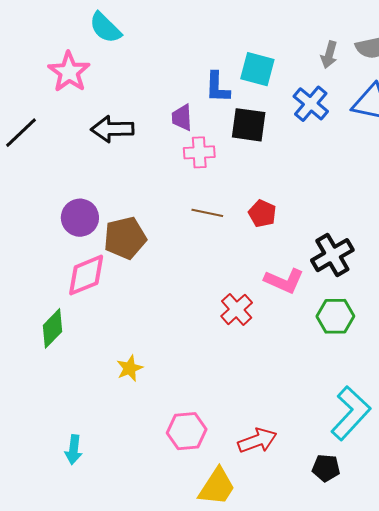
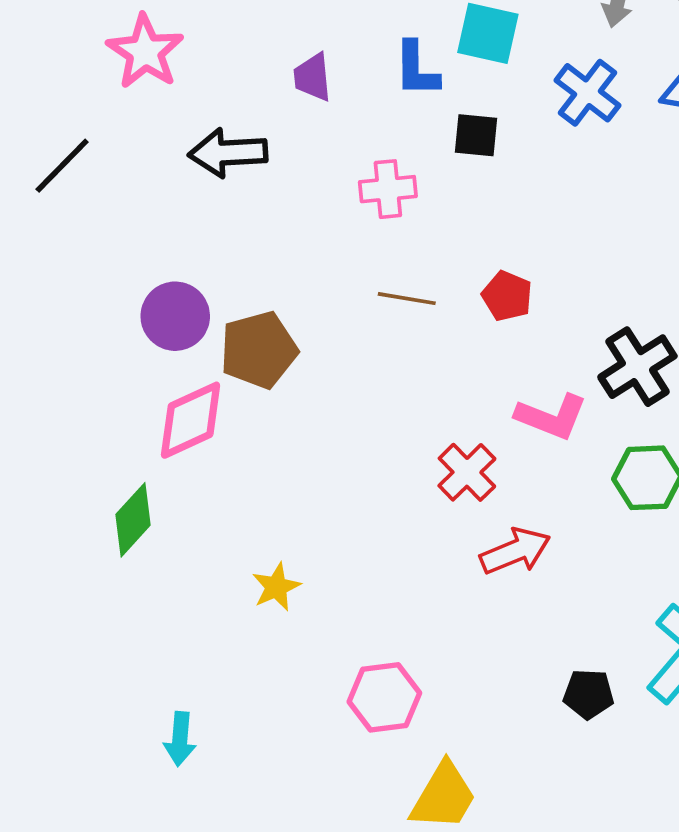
purple trapezoid: (182, 118) -> (313, 77), moved
black square: (249, 125) -> (476, 135), size x0.7
red arrow: (257, 441) -> (515, 551), moved
black pentagon: (326, 468) -> (588, 694), moved

